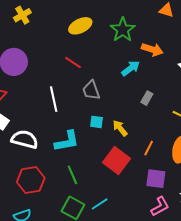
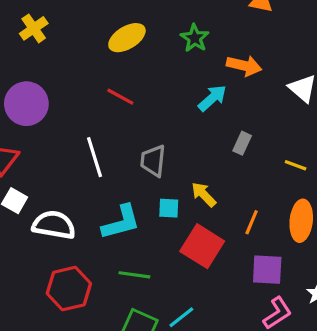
green star: (123, 30) -> (195, 38), size x0.7
gray trapezoid: (91, 90) -> (153, 161), moved, turned 30
cyan square: (97, 122) -> (169, 208), moved
green line: (72, 175) -> (134, 275), turned -54

